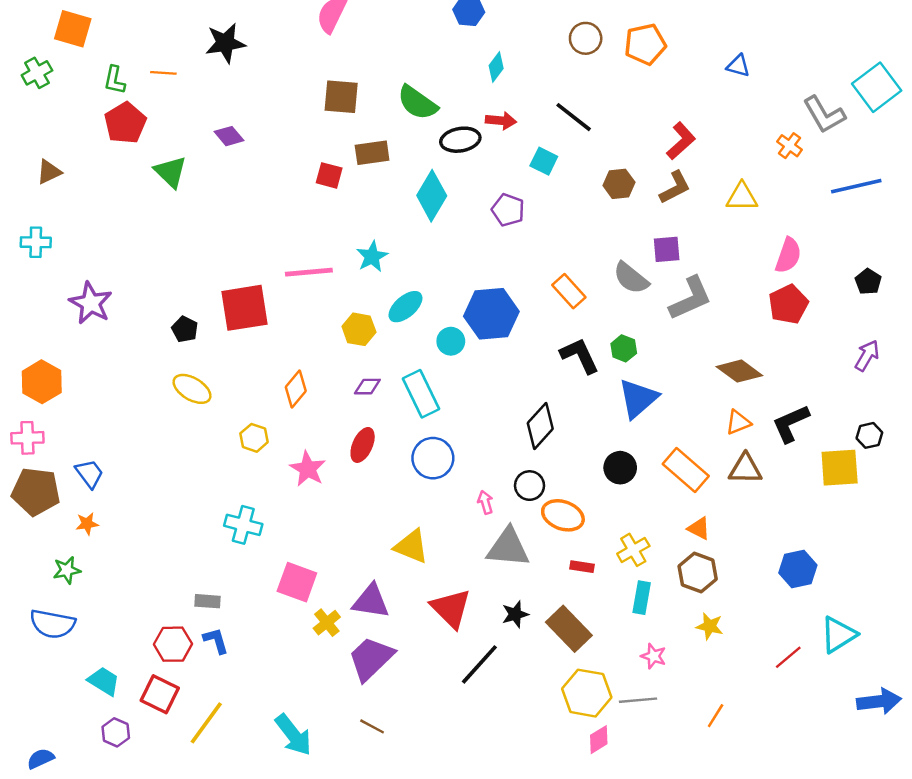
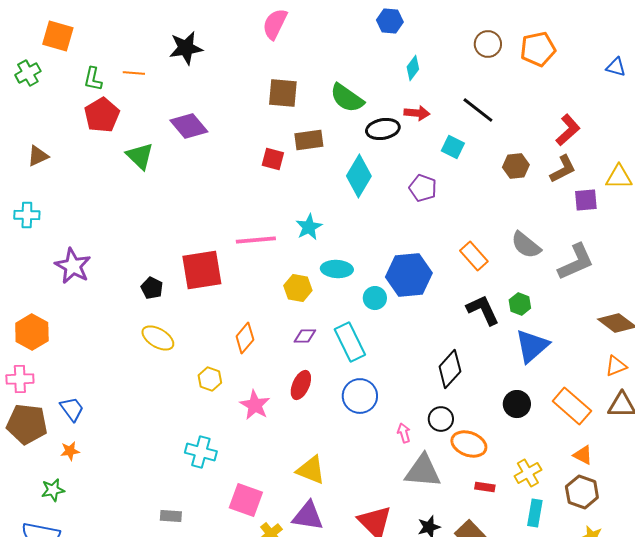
purple diamond: (229, 136) -> (189, 126), size x1.5
purple square: (667, 249) -> (586, 200), moved
cyan ellipse: (405, 307) -> (337, 269), turned 44
yellow triangle: (411, 546) -> (311, 470), moved

